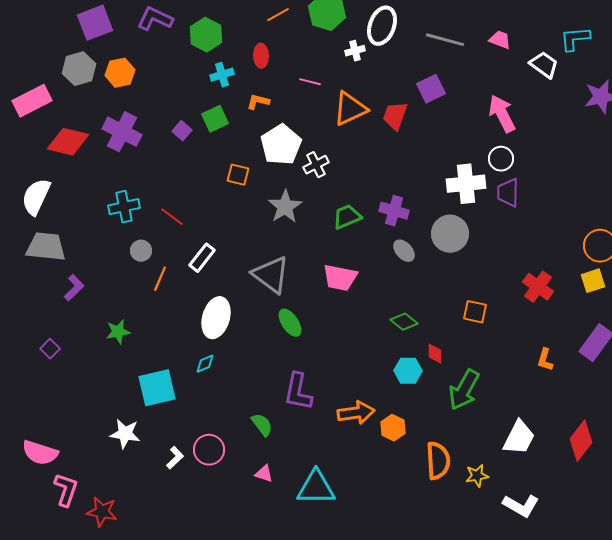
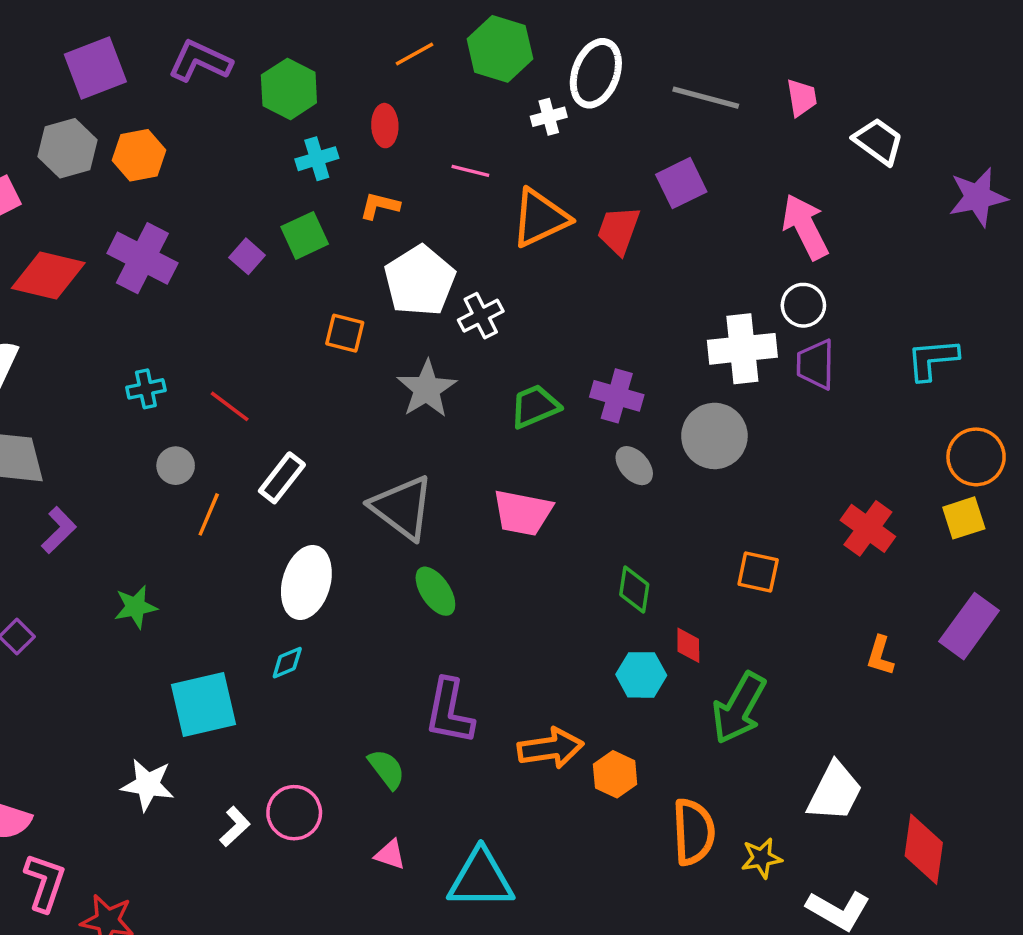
cyan L-shape: (575, 39) -> (932, 359), moved
pink trapezoid: (500, 40) -> (802, 98), turned 60
cyan cross: (124, 207) -> (146, 389), size x0.7
green diamond: (404, 322) -> (634, 589), turned 60
red diamond: (581, 441) -> (924, 849), moved, turned -30

